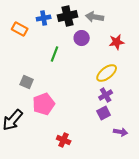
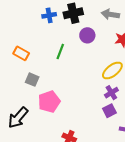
gray arrow: (95, 17) -> (110, 14), moved
orange rectangle: (20, 29) -> (21, 53), moved

